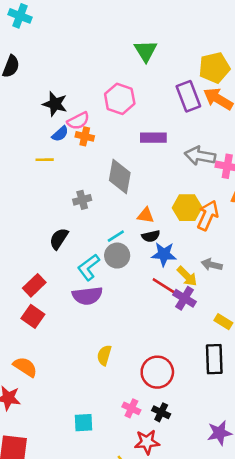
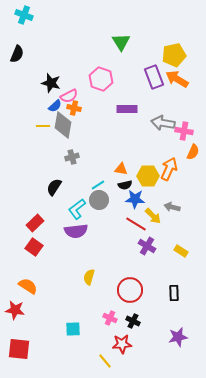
gray diamond: (120, 177) -> (63, 125), moved
yellow hexagon: (187, 208) -> (148, 176), moved
purple cross: (184, 298) -> (147, 246), moved
black rectangle: (214, 359) -> (174, 293), moved, size x0.7

